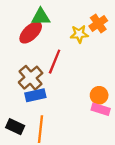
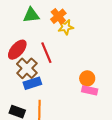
orange cross: (98, 23) -> (58, 16), moved
red ellipse: (31, 32) -> (17, 50), moved
red line: (55, 62) -> (46, 53), turned -40

